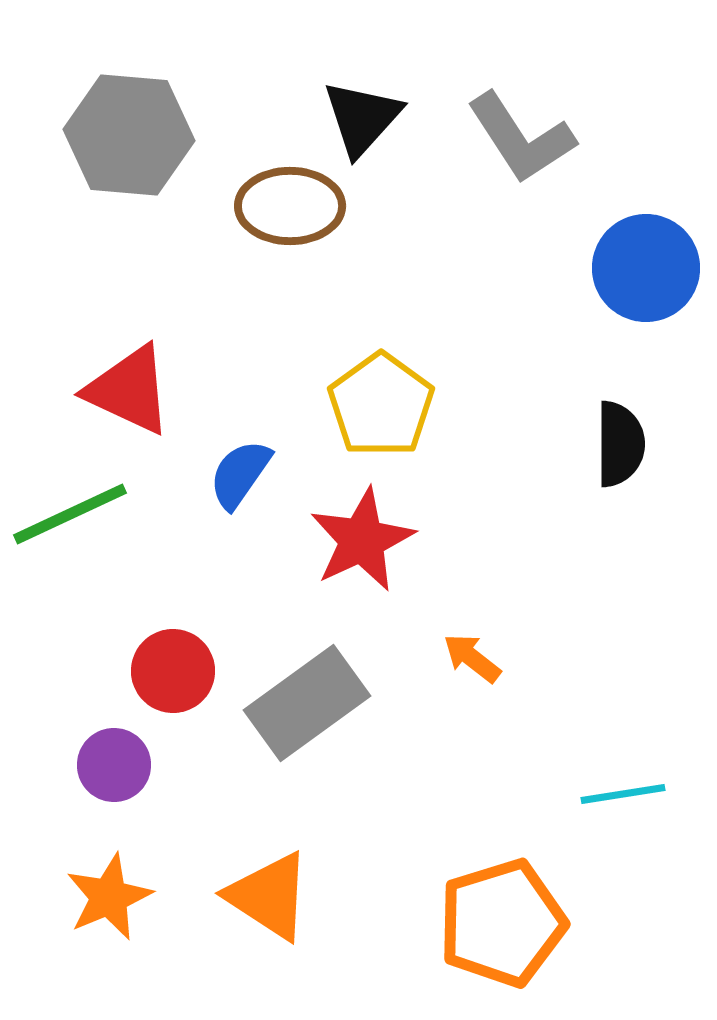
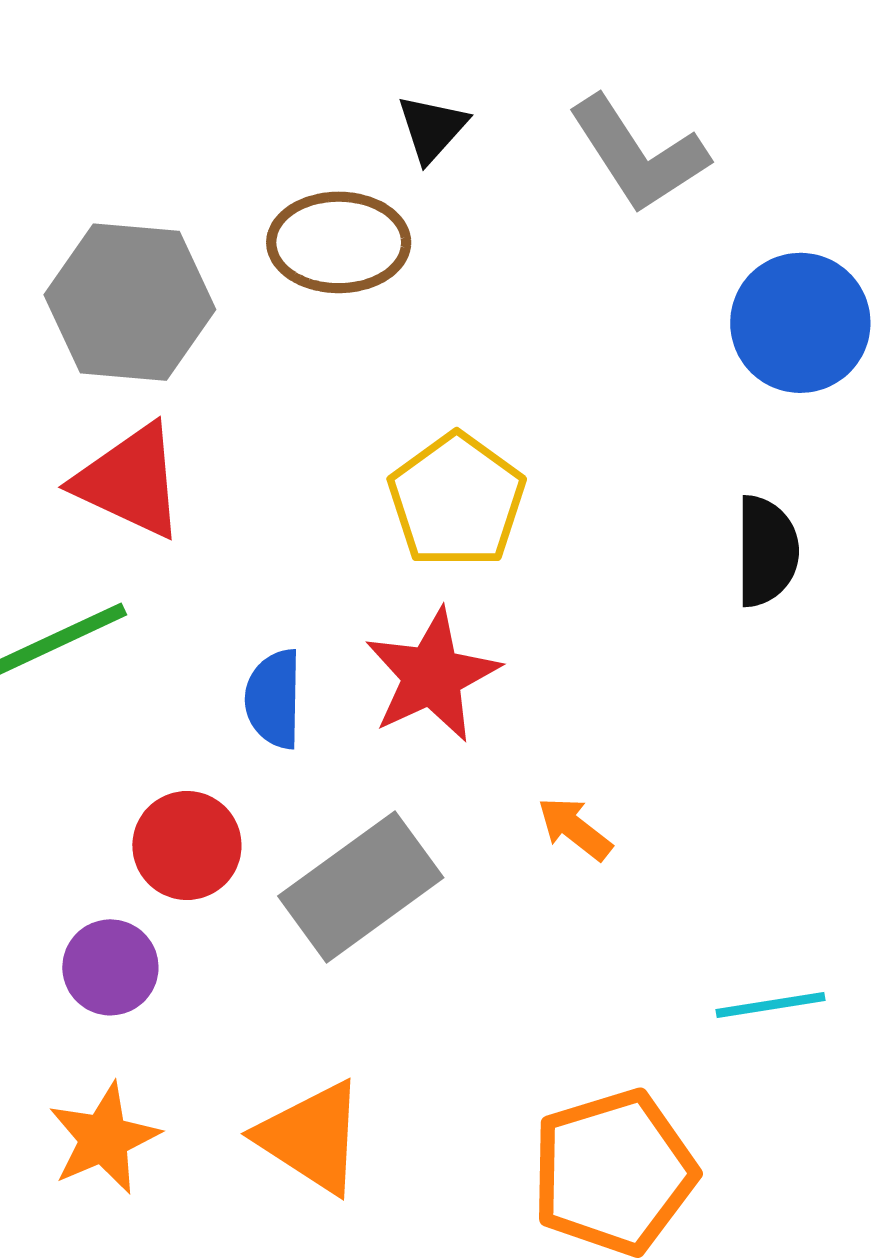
black triangle: (362, 118) -> (432, 128), size x0.7
gray hexagon: (129, 135) -> (130, 302), moved
blue semicircle: (240, 474) -> (274, 699), moved, turned -34

